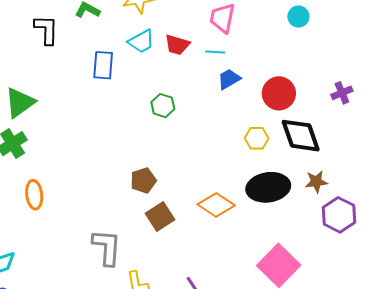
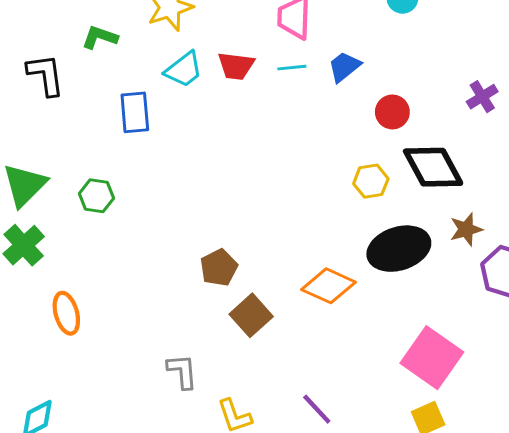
blue trapezoid: (229, 79) -> (344, 67), moved
red circle: (279, 93) -> (392, 112), size x0.7
green hexagon: (163, 106) -> (96, 196), moved
gray L-shape: (107, 247) -> (182, 371), size x0.7

